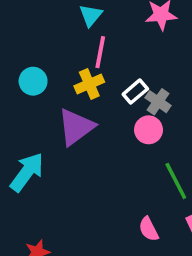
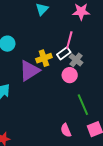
pink line: (100, 52) -> (69, 40), moved
yellow cross: (89, 84) -> (44, 58), moved

